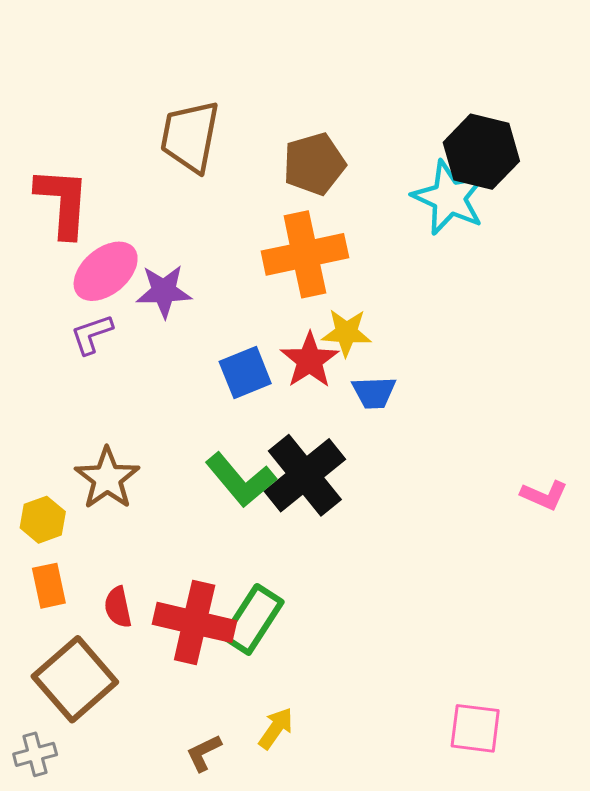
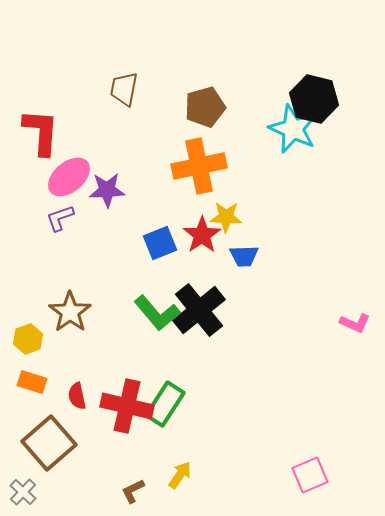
brown trapezoid: (190, 136) -> (124, 89), size x0.7
orange rectangle: (49, 586) -> (32, 382), turned -60
pink square: (475, 728) -> (310, 475), turned -30
gray cross: (35, 754) -> (23, 492), turned -32

